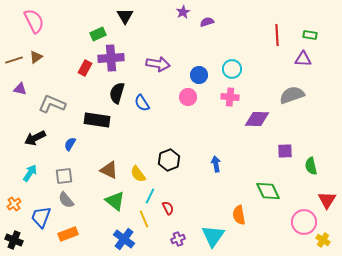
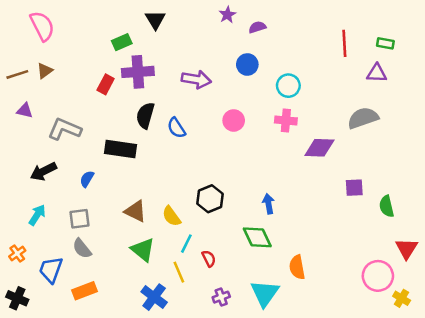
blue circle: (199, 75) -> (247, 64), moved
green diamond: (268, 191) -> (257, 237), moved

